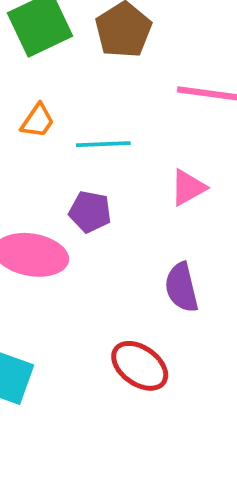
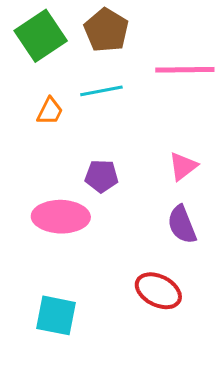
cyan line: (103, 144) -> (101, 91), moved
pink triangle: (188, 188) -> (183, 166), moved

